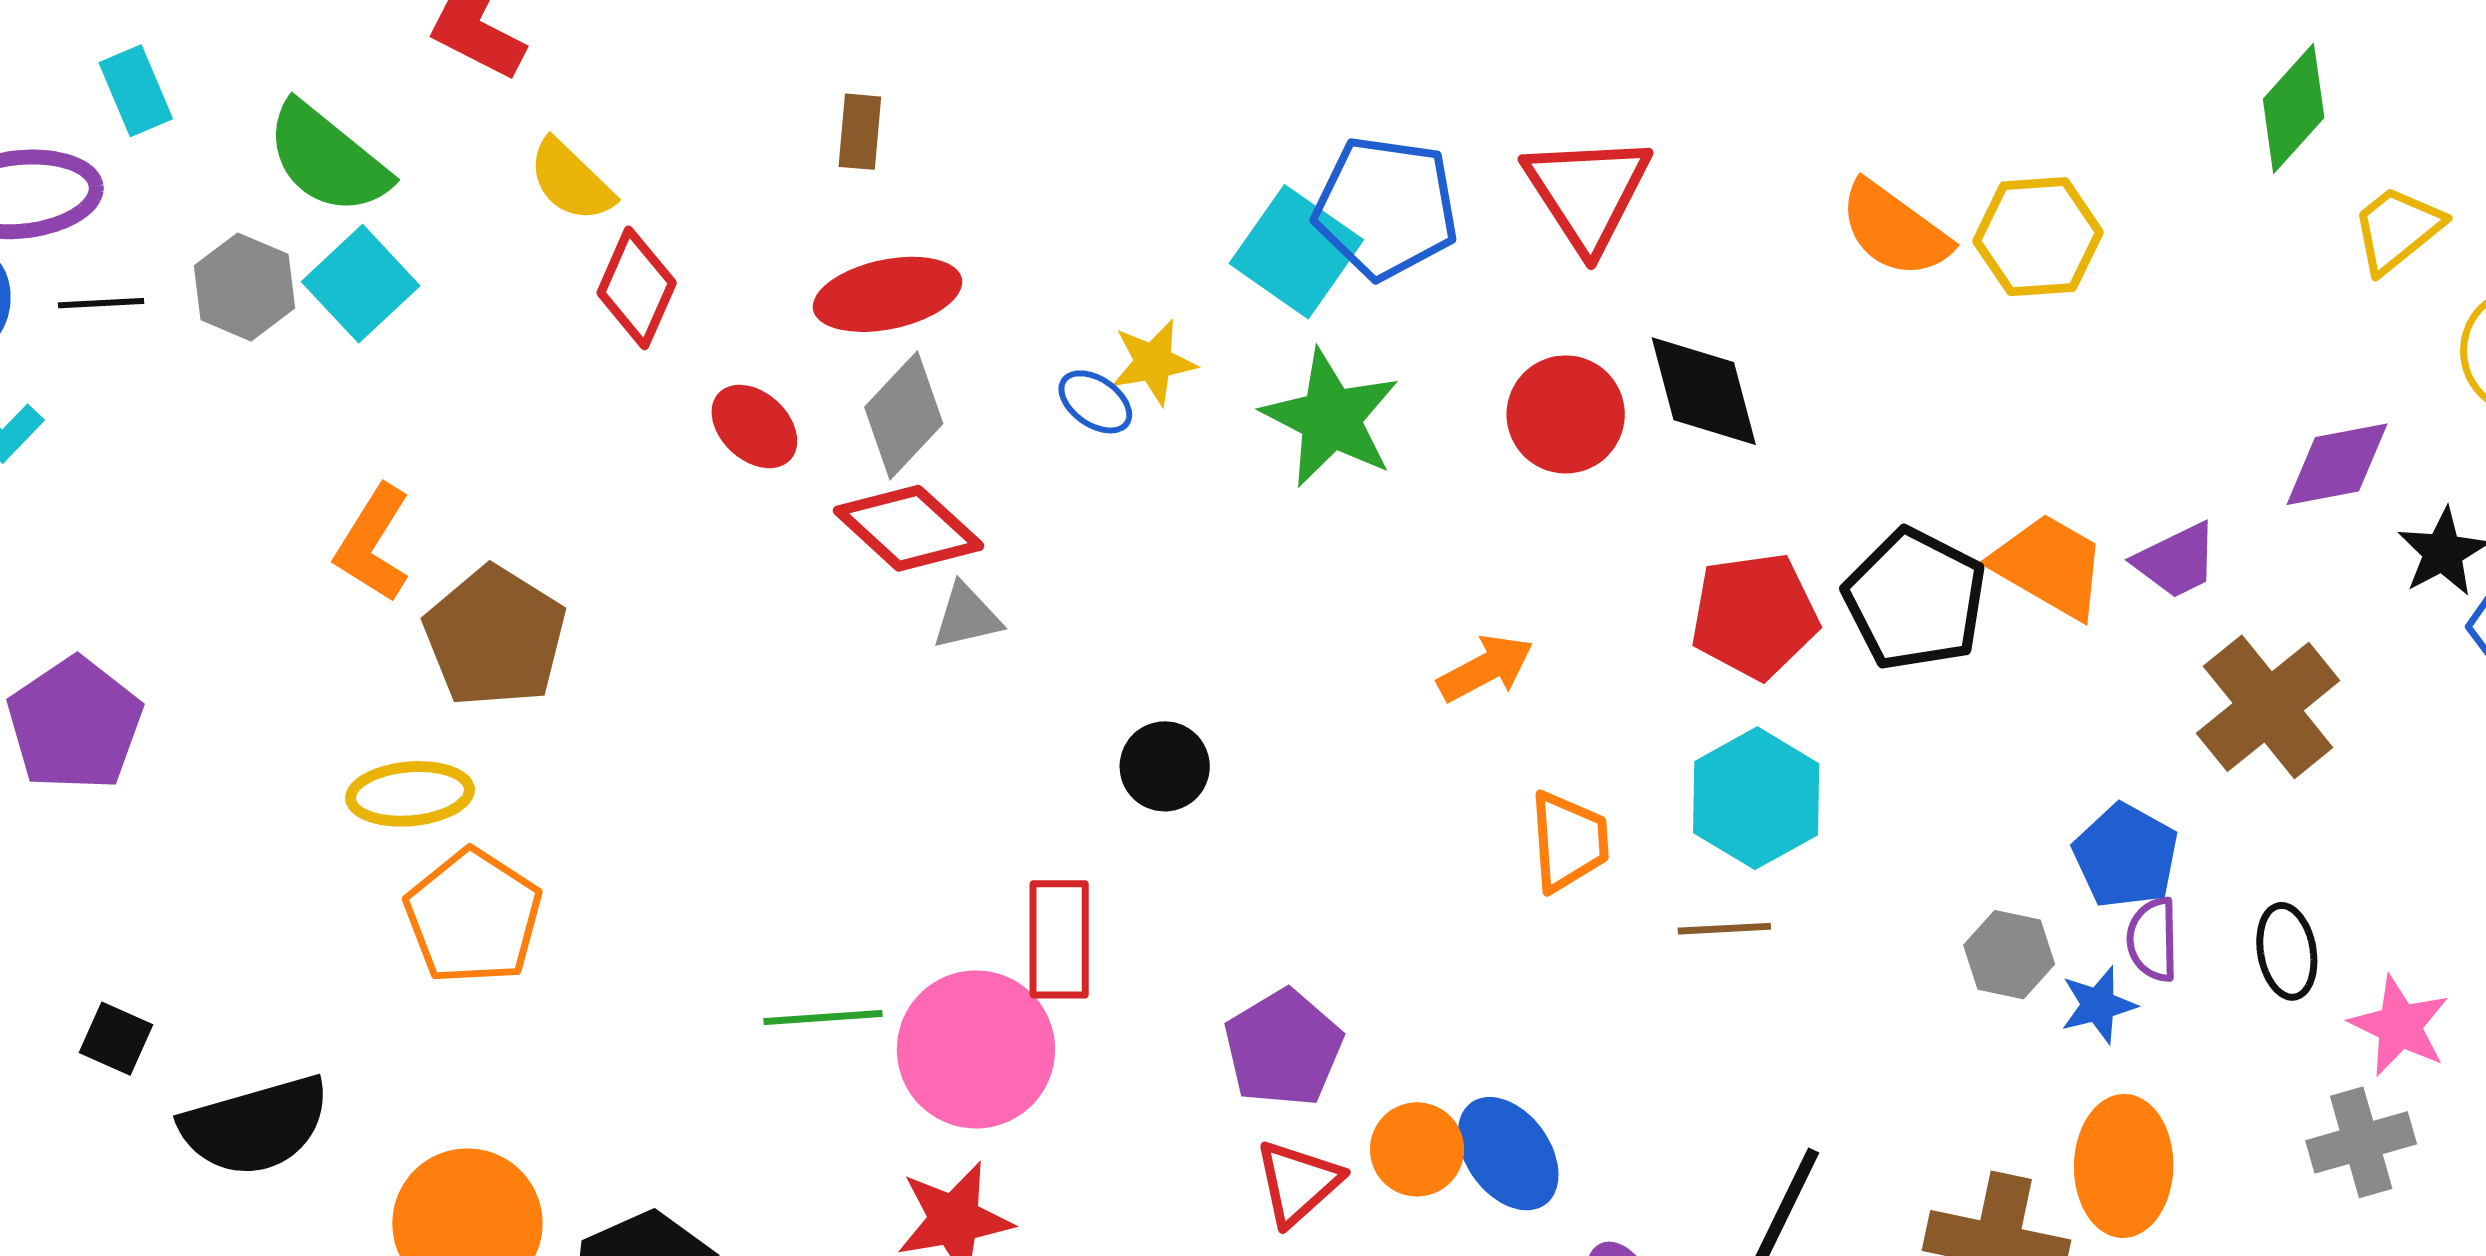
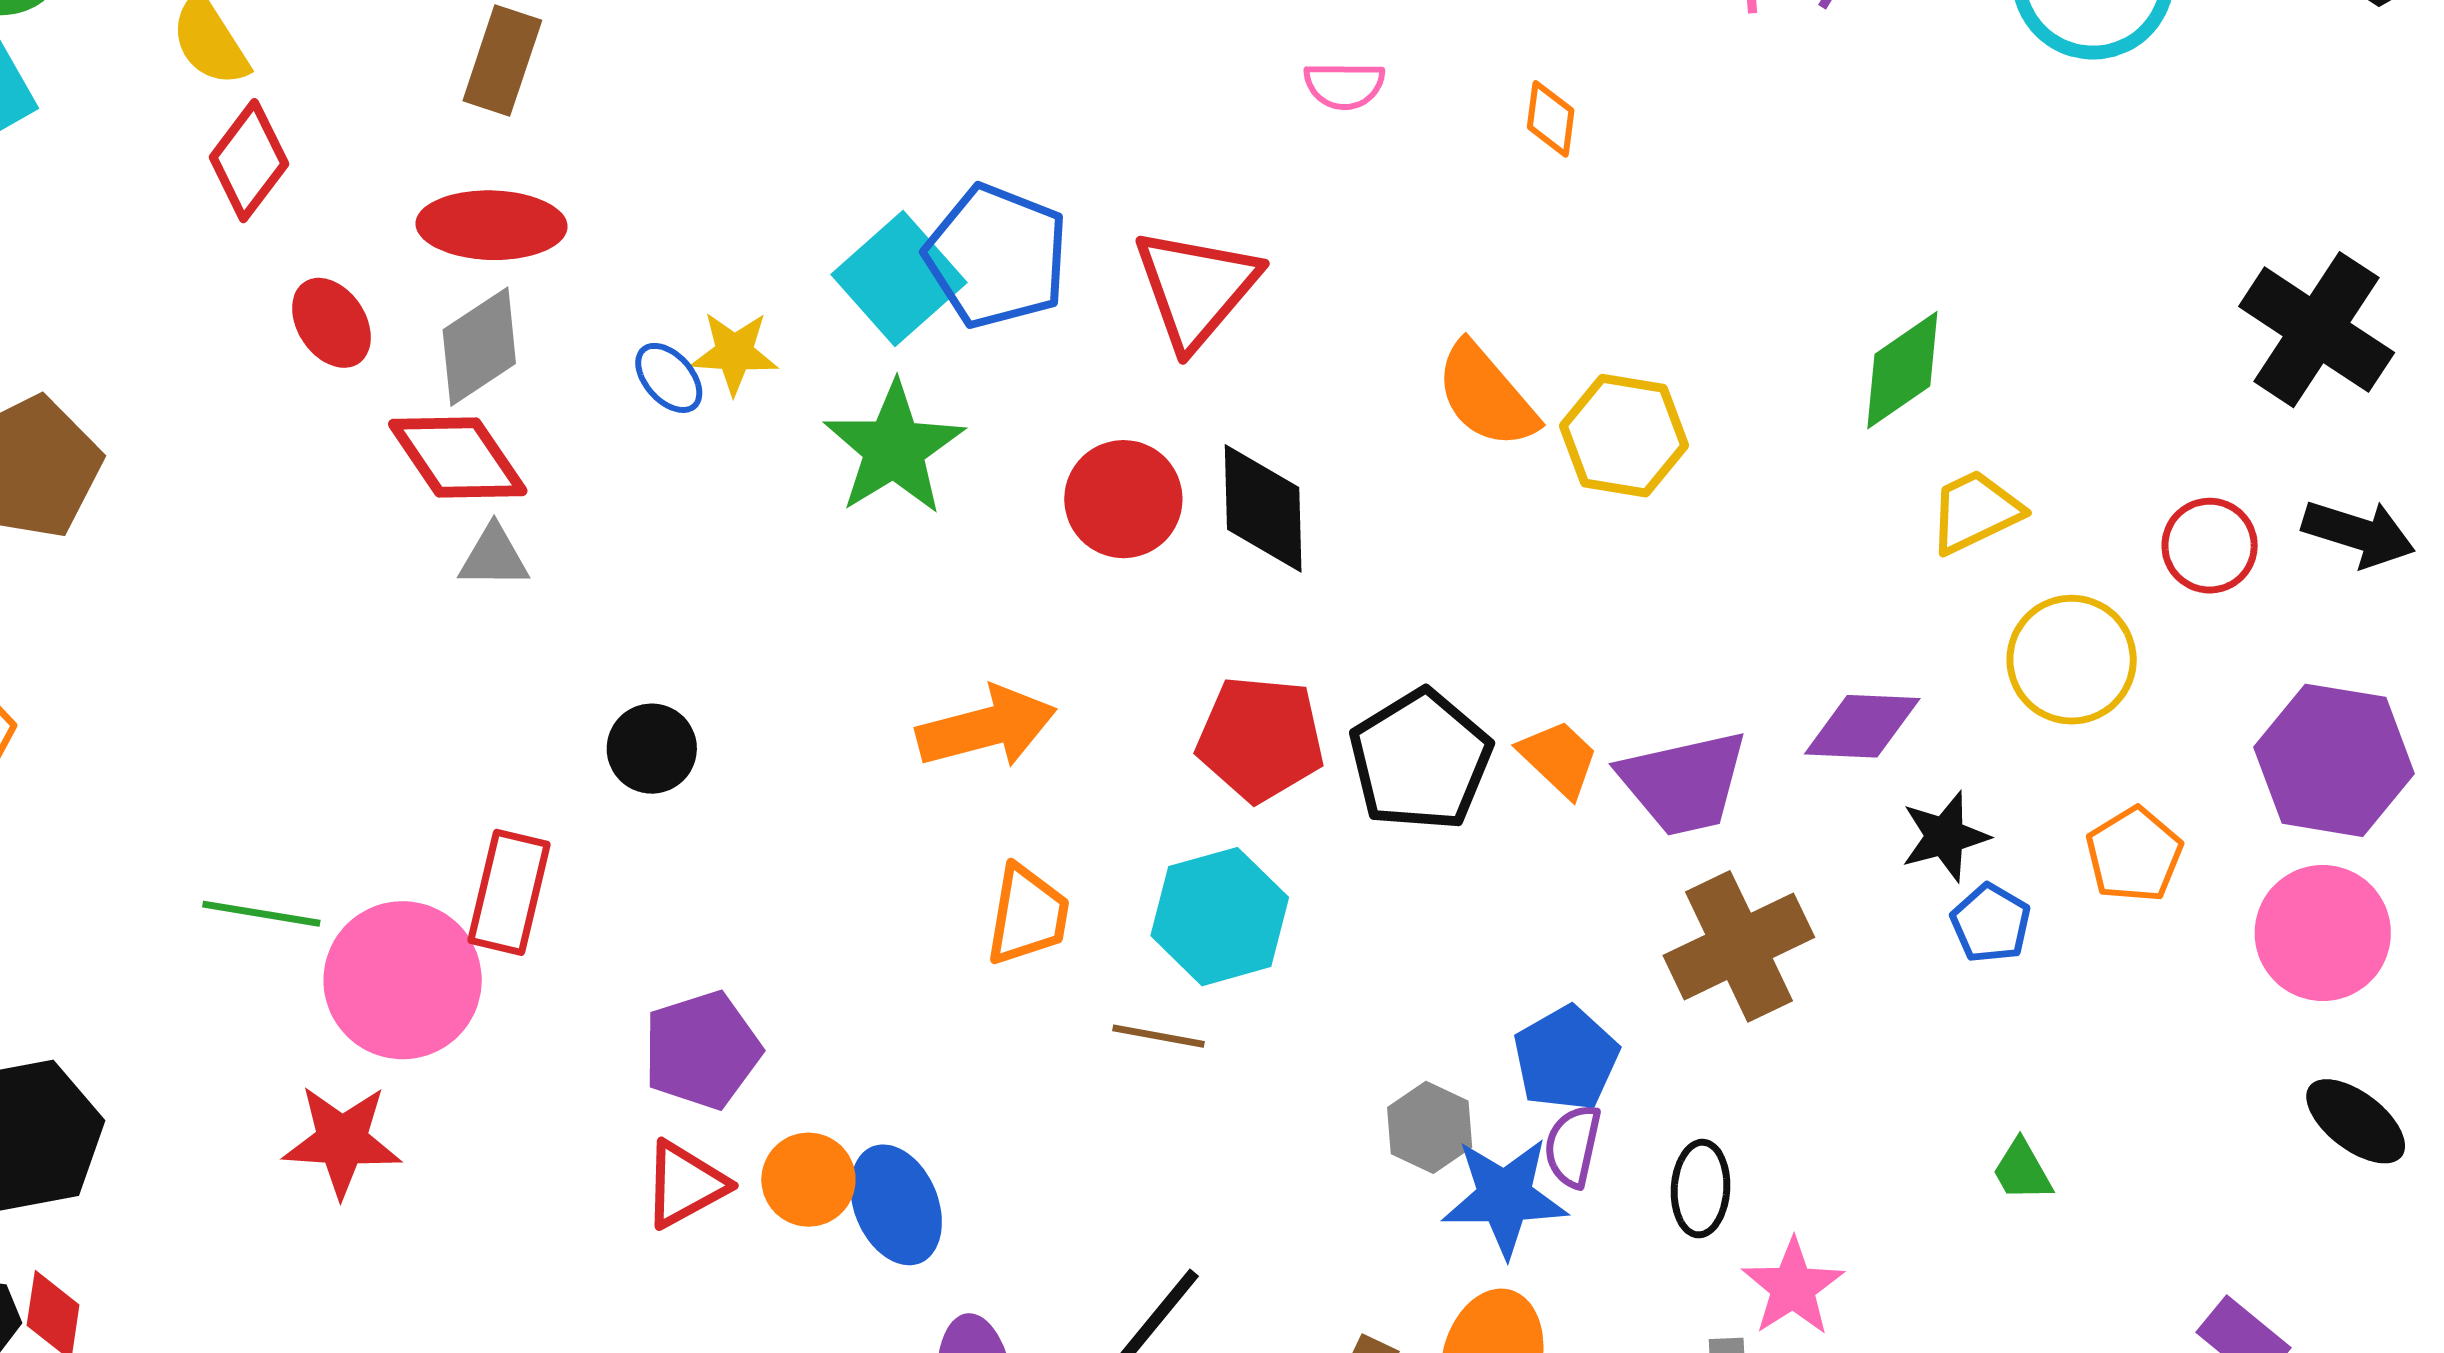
brown rectangle: (860, 132) -> (502, 60), size x1.4
purple trapezoid: (2176, 561) -> (1684, 783), size x1.5
orange trapezoid: (2049, 566) -> (1559, 758), size x0.7
orange arrow: (1485, 668) -> (987, 727), size x1.4
blue star: (2098, 1005) -> (1505, 1197), size x1.6

